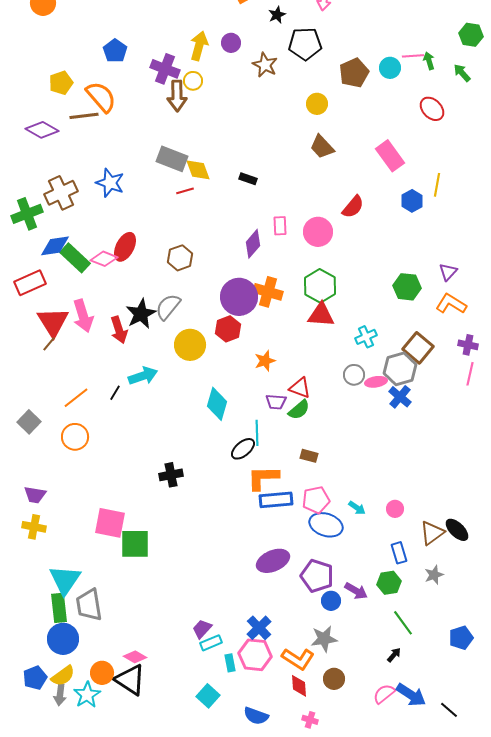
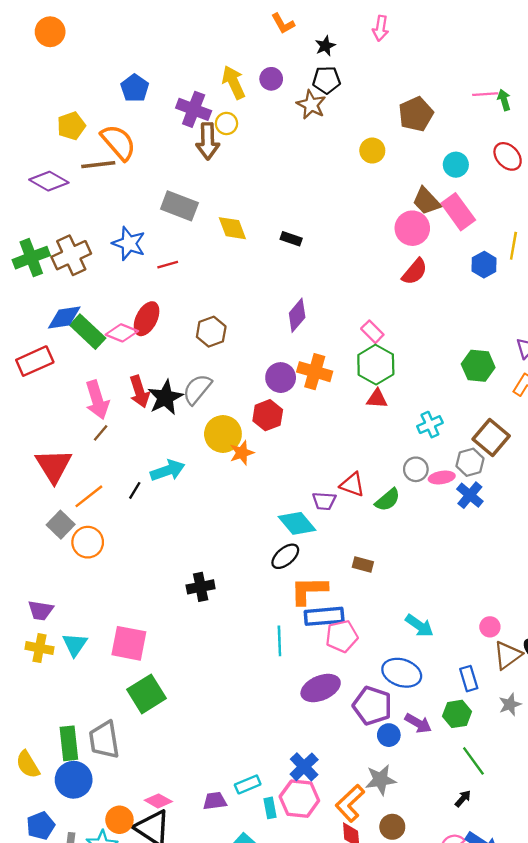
black pentagon: (305, 44) -> (326, 80), moved, size x0.7
yellow arrow: (199, 46) -> (234, 82), turned -40
cyan circle: (390, 68) -> (456, 165), moved
brown trapezoid: (322, 147) -> (426, 201), moved
gray rectangle: (172, 159) -> (179, 206), moved
red line: (185, 191) -> (168, 265), moved
green cross: (27, 214) -> (31, 258), moved
pink rectangle: (280, 226) -> (372, 332), moved, turned -42
pink circle: (318, 232) -> (412, 228), moved
purple circle: (239, 297) -> (281, 378), size x0.7
red triangle: (321, 315) -> (377, 399), size x0.7
red triangle: (53, 322) -> (54, 466), moved
red arrow: (119, 330) -> (139, 392), moved
brown line: (49, 344) -> (101, 433), moved
orange star: (265, 361) -> (242, 453), moved
gray hexagon: (400, 369) -> (470, 462), size x0.7
cyan diamond: (217, 404) -> (297, 523), moved, turned -56
green semicircle: (299, 410) -> (388, 500), moved
gray square: (29, 422) -> (61, 525), moved
cyan line: (257, 433) -> (279, 641), moved
pink pentagon: (316, 500) -> (342, 636), moved
cyan arrow: (357, 508) -> (419, 626), size x1.4
pink circle: (395, 509) -> (490, 627), moved
blue ellipse: (326, 525) -> (402, 673), moved
green square: (135, 544) -> (147, 694), moved, turned -32
cyan triangle: (65, 580) -> (75, 645), moved, size x0.7
purple trapezoid: (202, 629) -> (215, 801), moved, turned 40
orange L-shape: (298, 659) -> (350, 803), turned 104
yellow semicircle: (63, 676) -> (28, 764), moved, turned 95

